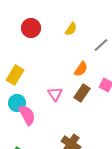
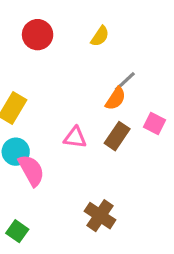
gray line: (101, 45) -> (125, 81), moved
pink triangle: (55, 94) -> (75, 138), turned -49

